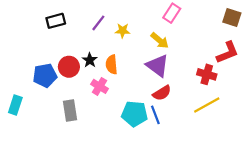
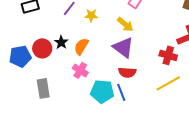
orange semicircle: (112, 65) -> (81, 46), turned 36
pink cross: (100, 86) -> (80, 70), moved
red semicircle: (162, 93) -> (127, 72), turned 36

